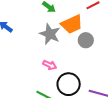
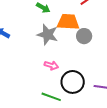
orange trapezoid: (72, 24) -> (68, 22), turned -145

